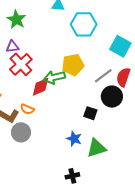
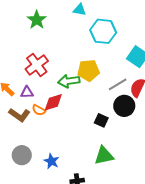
purple triangle: (12, 47) -> (27, 92), moved
red diamond: (41, 87) -> (53, 102), moved
gray circle: (21, 132) -> (22, 155), moved
blue star: (74, 139) -> (51, 161), moved

